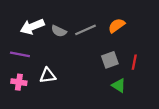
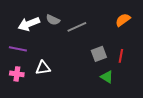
orange semicircle: (117, 26) -> (123, 20), moved
gray semicircle: (59, 31) -> (53, 20), moved

